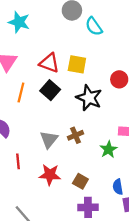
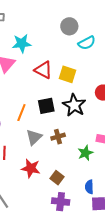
cyan star: (19, 22) -> (22, 43), moved, turned -30
cyan semicircle: (94, 26) -> (87, 43), turned -90
black square: (50, 90) -> (46, 106), moved, turned 30
orange line: (21, 93) -> (21, 113), moved

